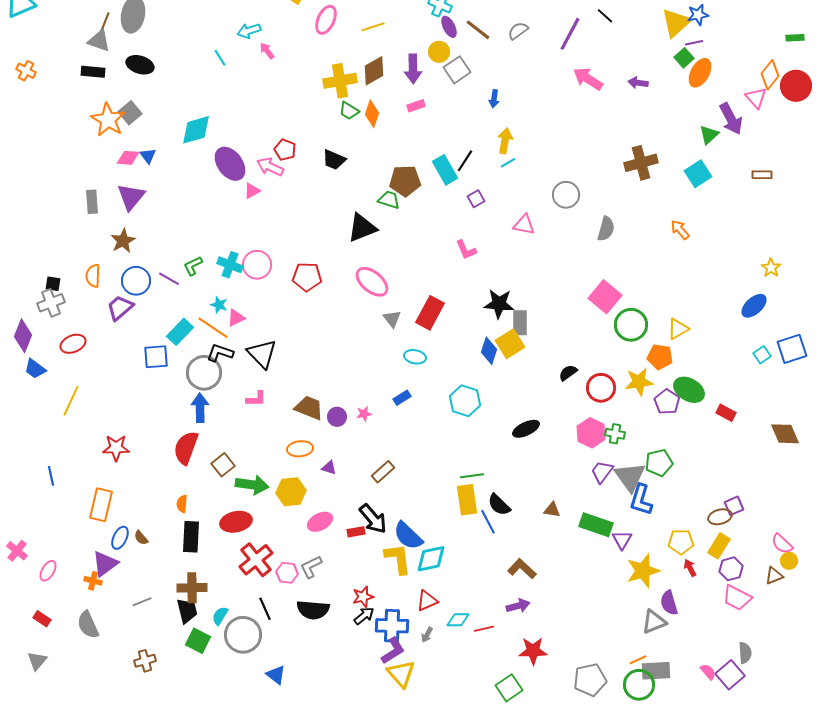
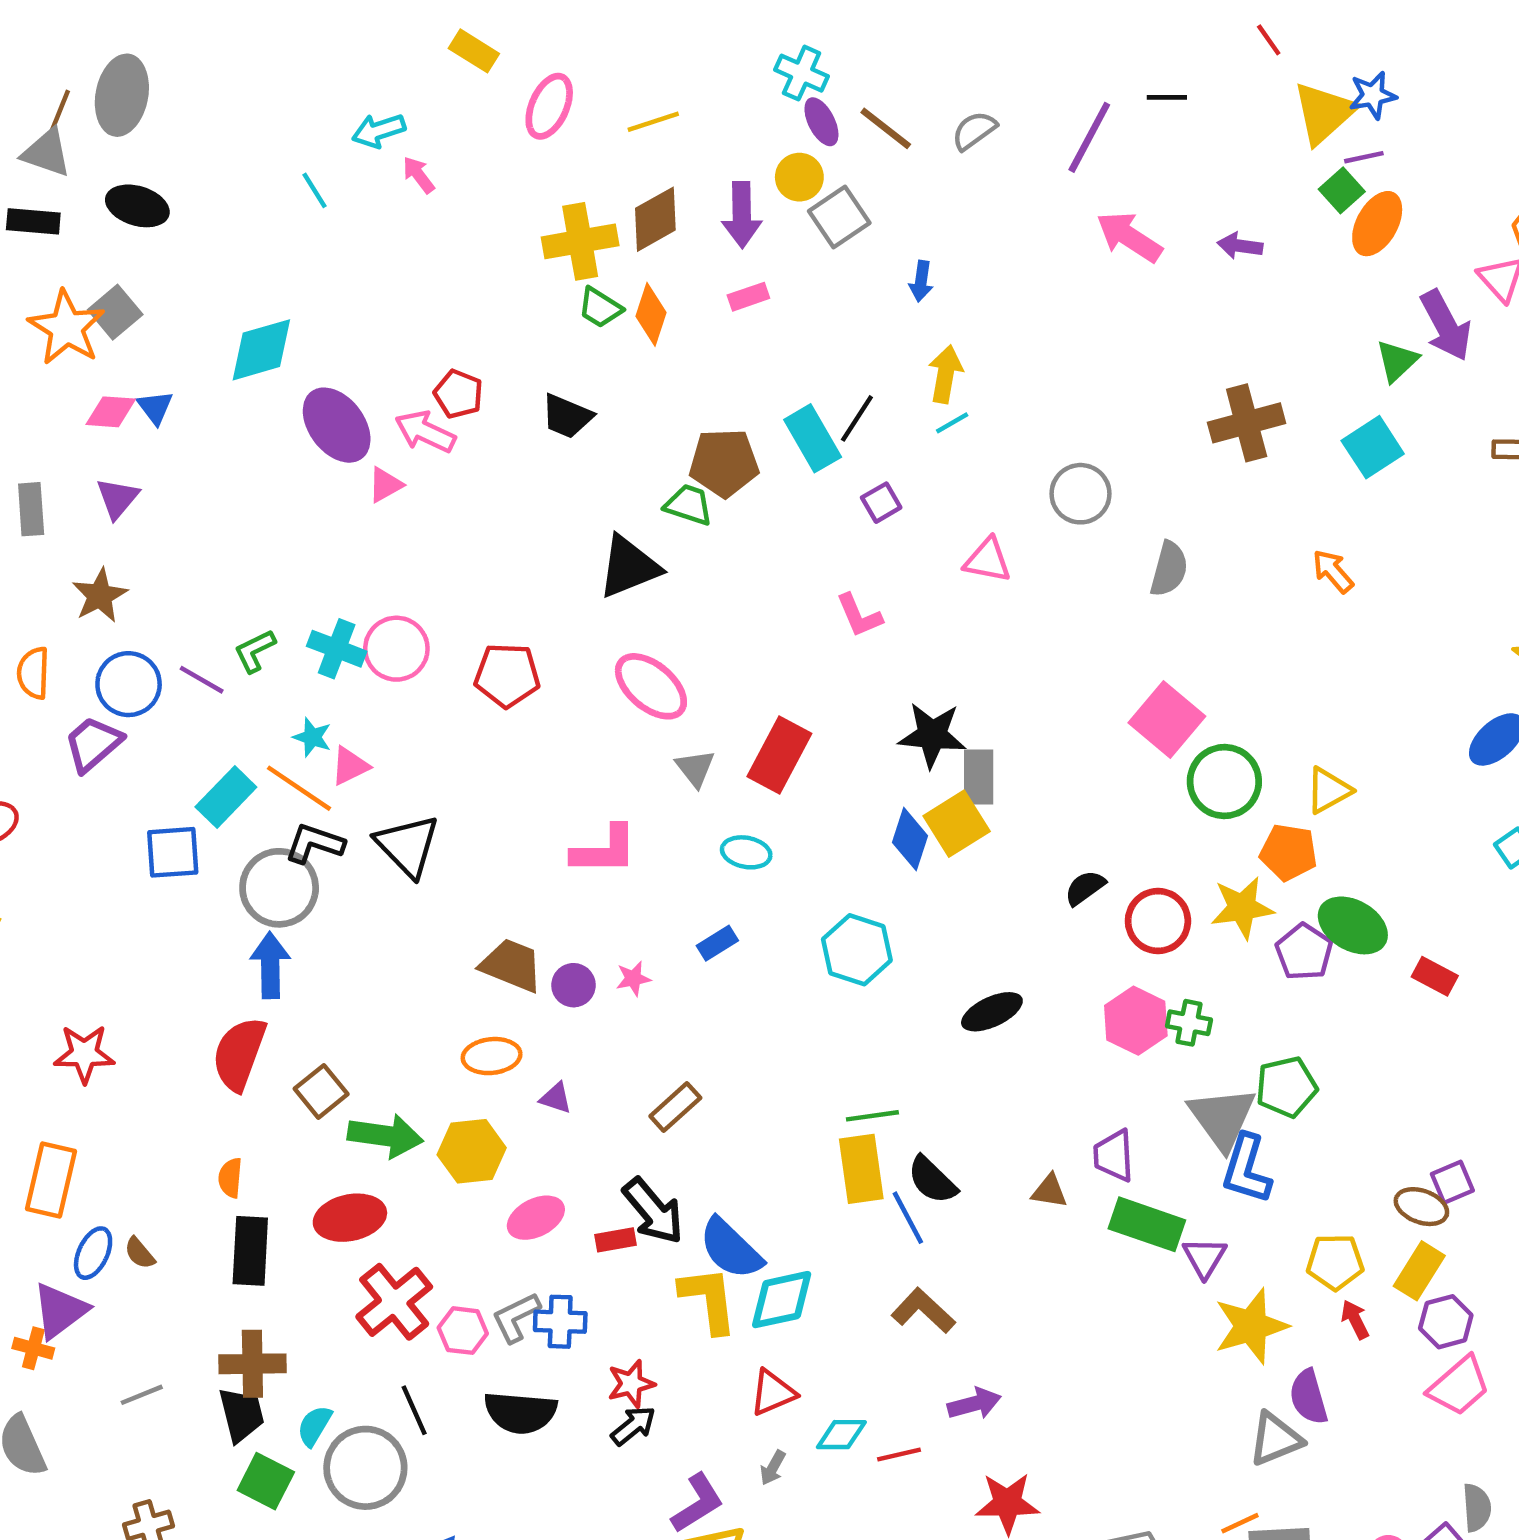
black line: (605, 16) -> (1167, 97), turned -42
purple triangle: (131, 197) -> (117, 498), size x0.7
pink L-shape: (256, 399) -> (605, 850), moved, size x1.5
purple trapezoid: (602, 472) -> (1114, 1156), moved, turned -40
brown ellipse: (720, 517) -> (1421, 1207), turned 35
brown L-shape: (522, 569) -> (923, 1311), moved
pink trapezoid: (737, 598) -> (1459, 1386), turned -68
blue cross: (392, 626) -> (560, 1322), moved, size x0.7

